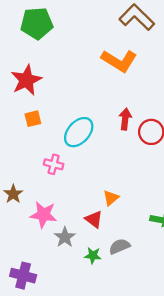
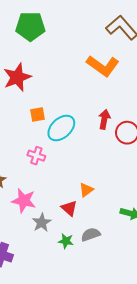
orange square: (33, 119) -> (38, 115), moved

